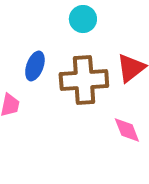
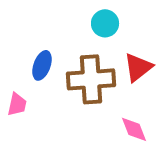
cyan circle: (83, 19) -> (105, 23), moved

